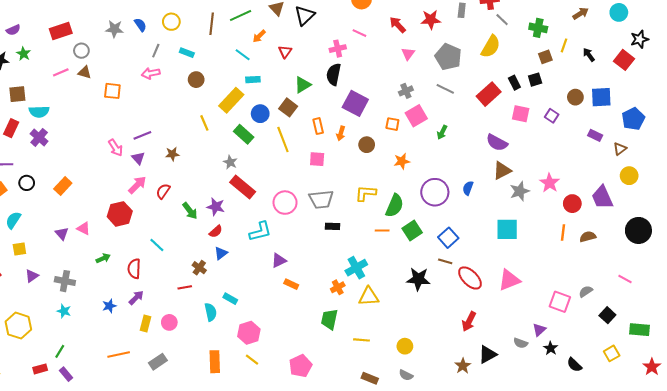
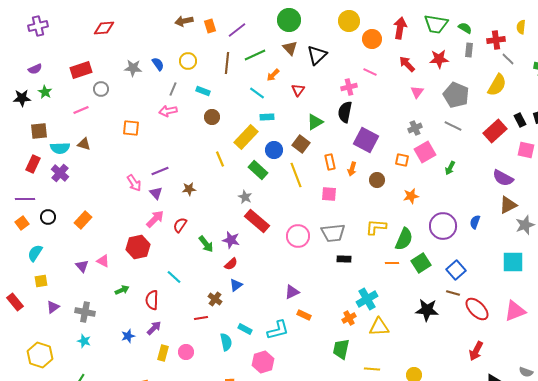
brown triangle: (85, 72) -> (84, 144), moved
cyan L-shape: (260, 231) -> (278, 330), moved

